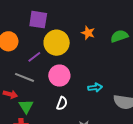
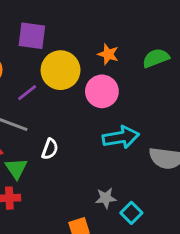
pink circle: (59, 76) -> (102, 91), moved
cyan arrow: (95, 88) -> (121, 137), size x1.6
white semicircle: (62, 103) -> (50, 149), moved

